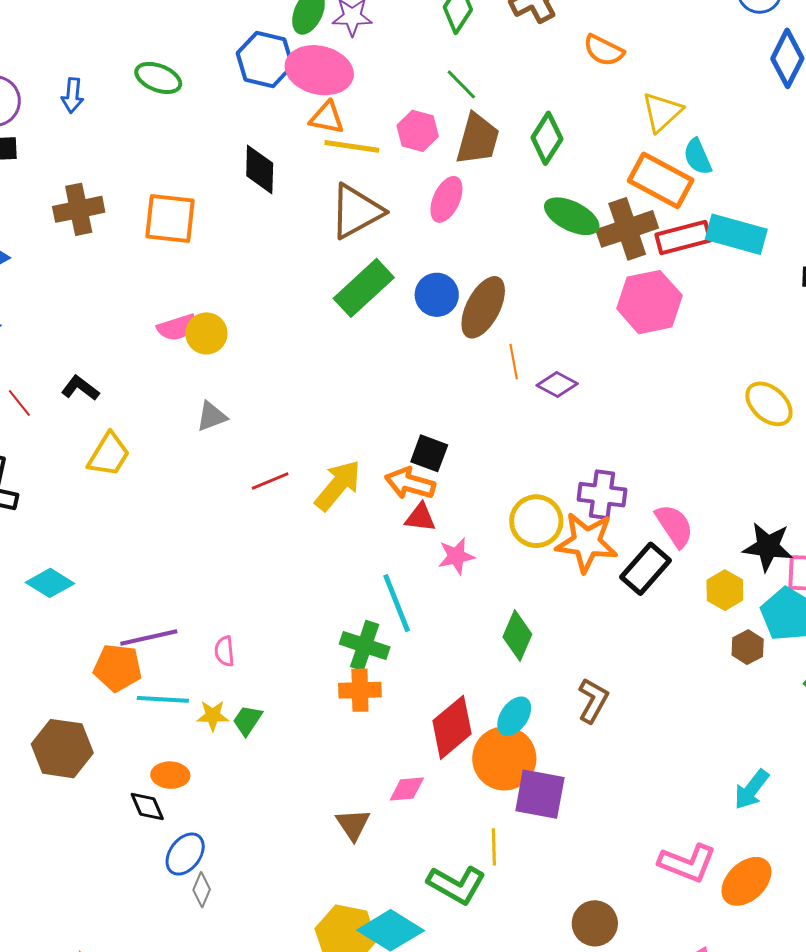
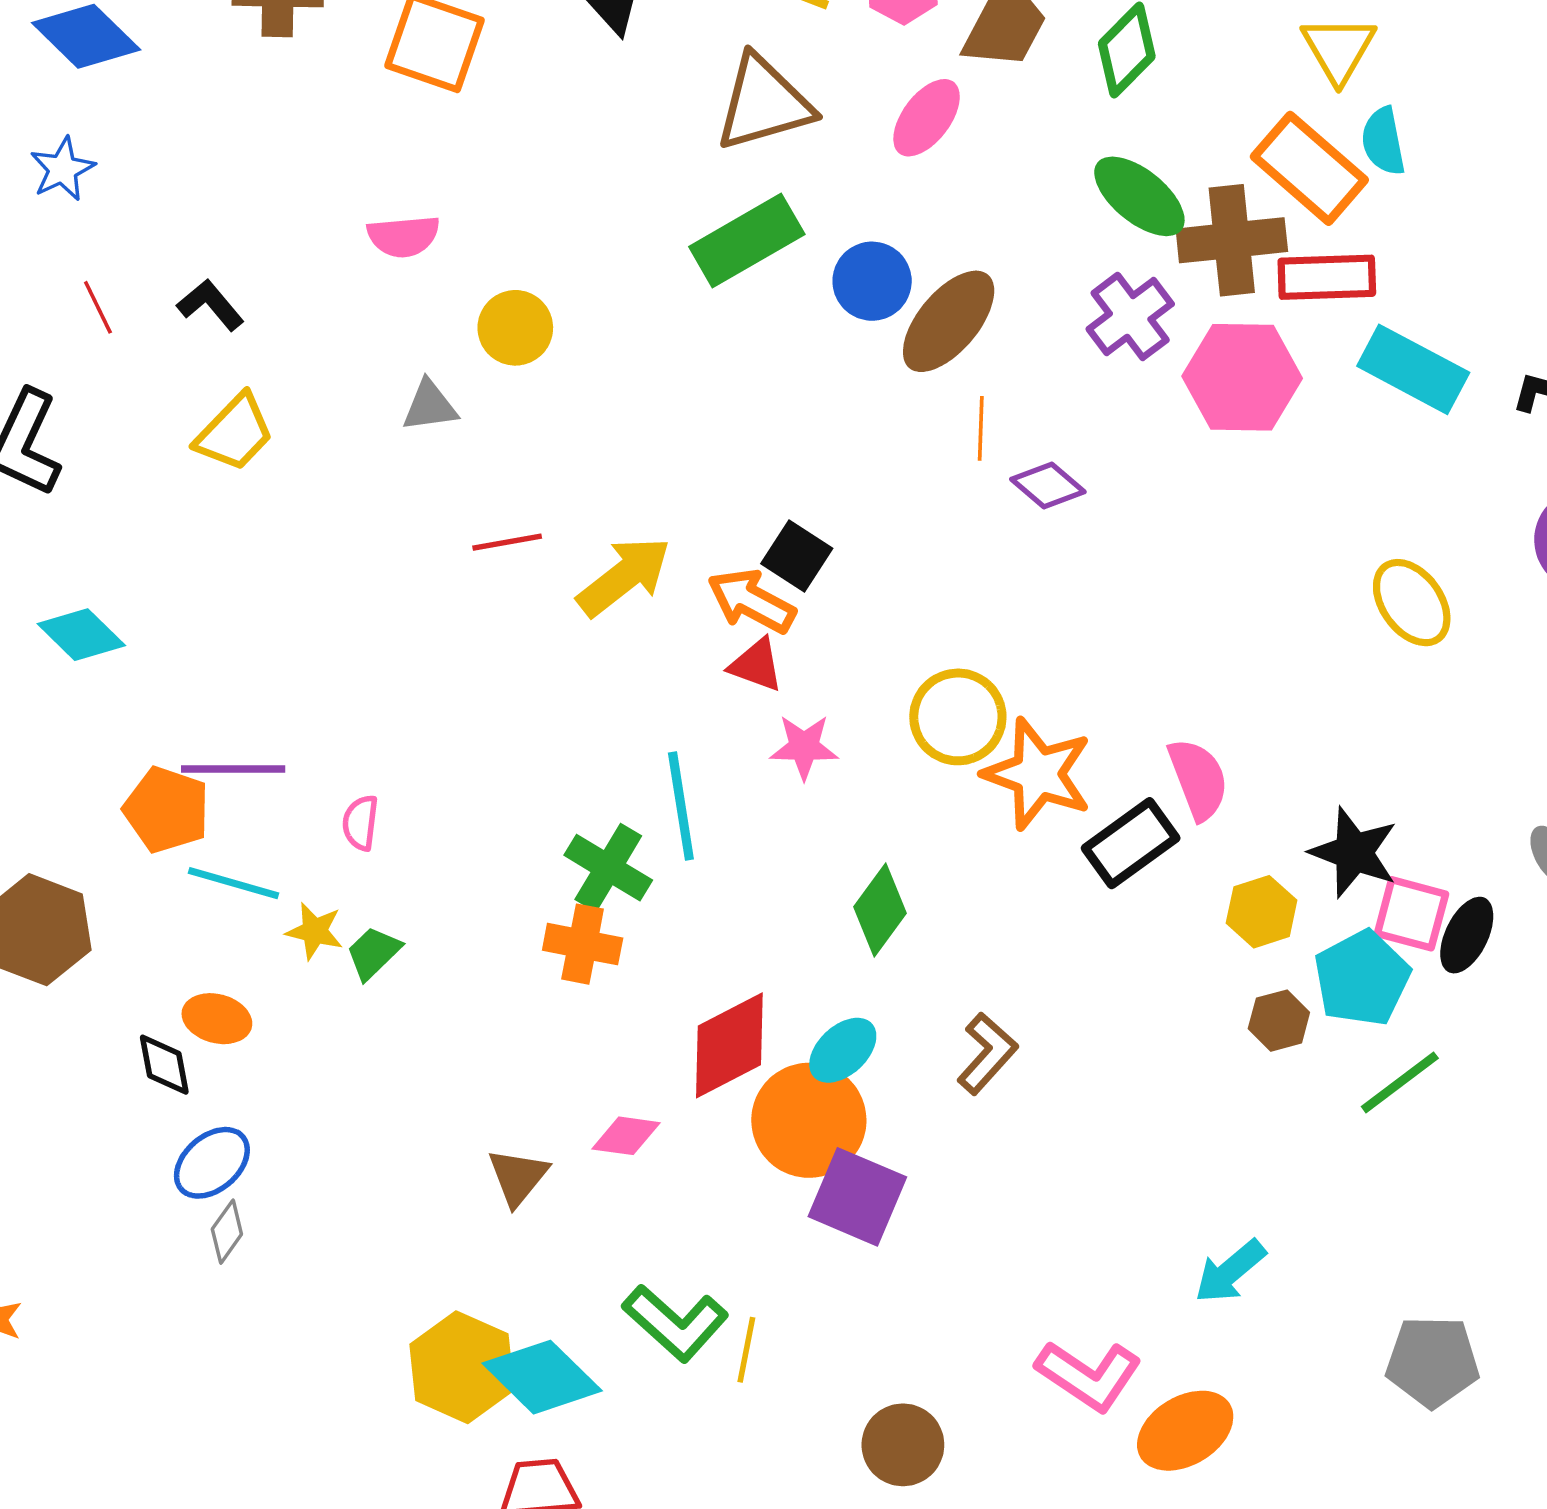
yellow triangle: (662, 112) -> (1339, 49), turned -30
cyan rectangle: (736, 234) -> (1413, 369), moved
yellow circle: (206, 333) -> (515, 328), moved
purple cross: (602, 495) -> (1130, 316), moved, turned 33
yellow line: (494, 847) -> (746, 1350), moved

